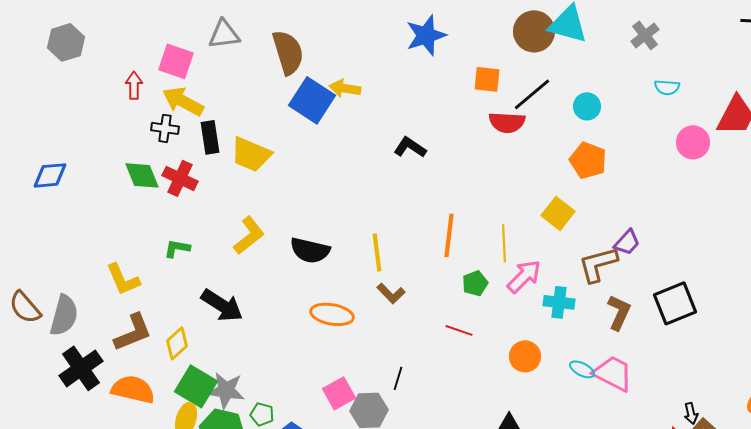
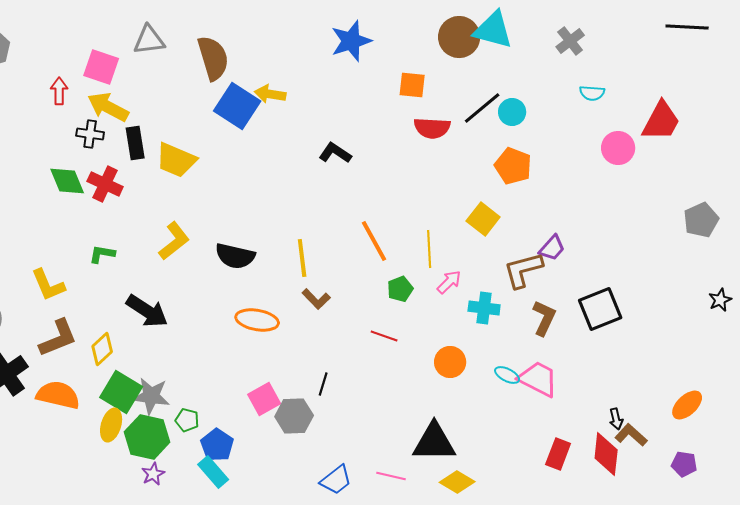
black line: (532, 94) -> (482, 108), moved
orange line: (449, 235) -> (374, 241), turned -36
pink arrow: (524, 276) -> (449, 282), size x0.7

